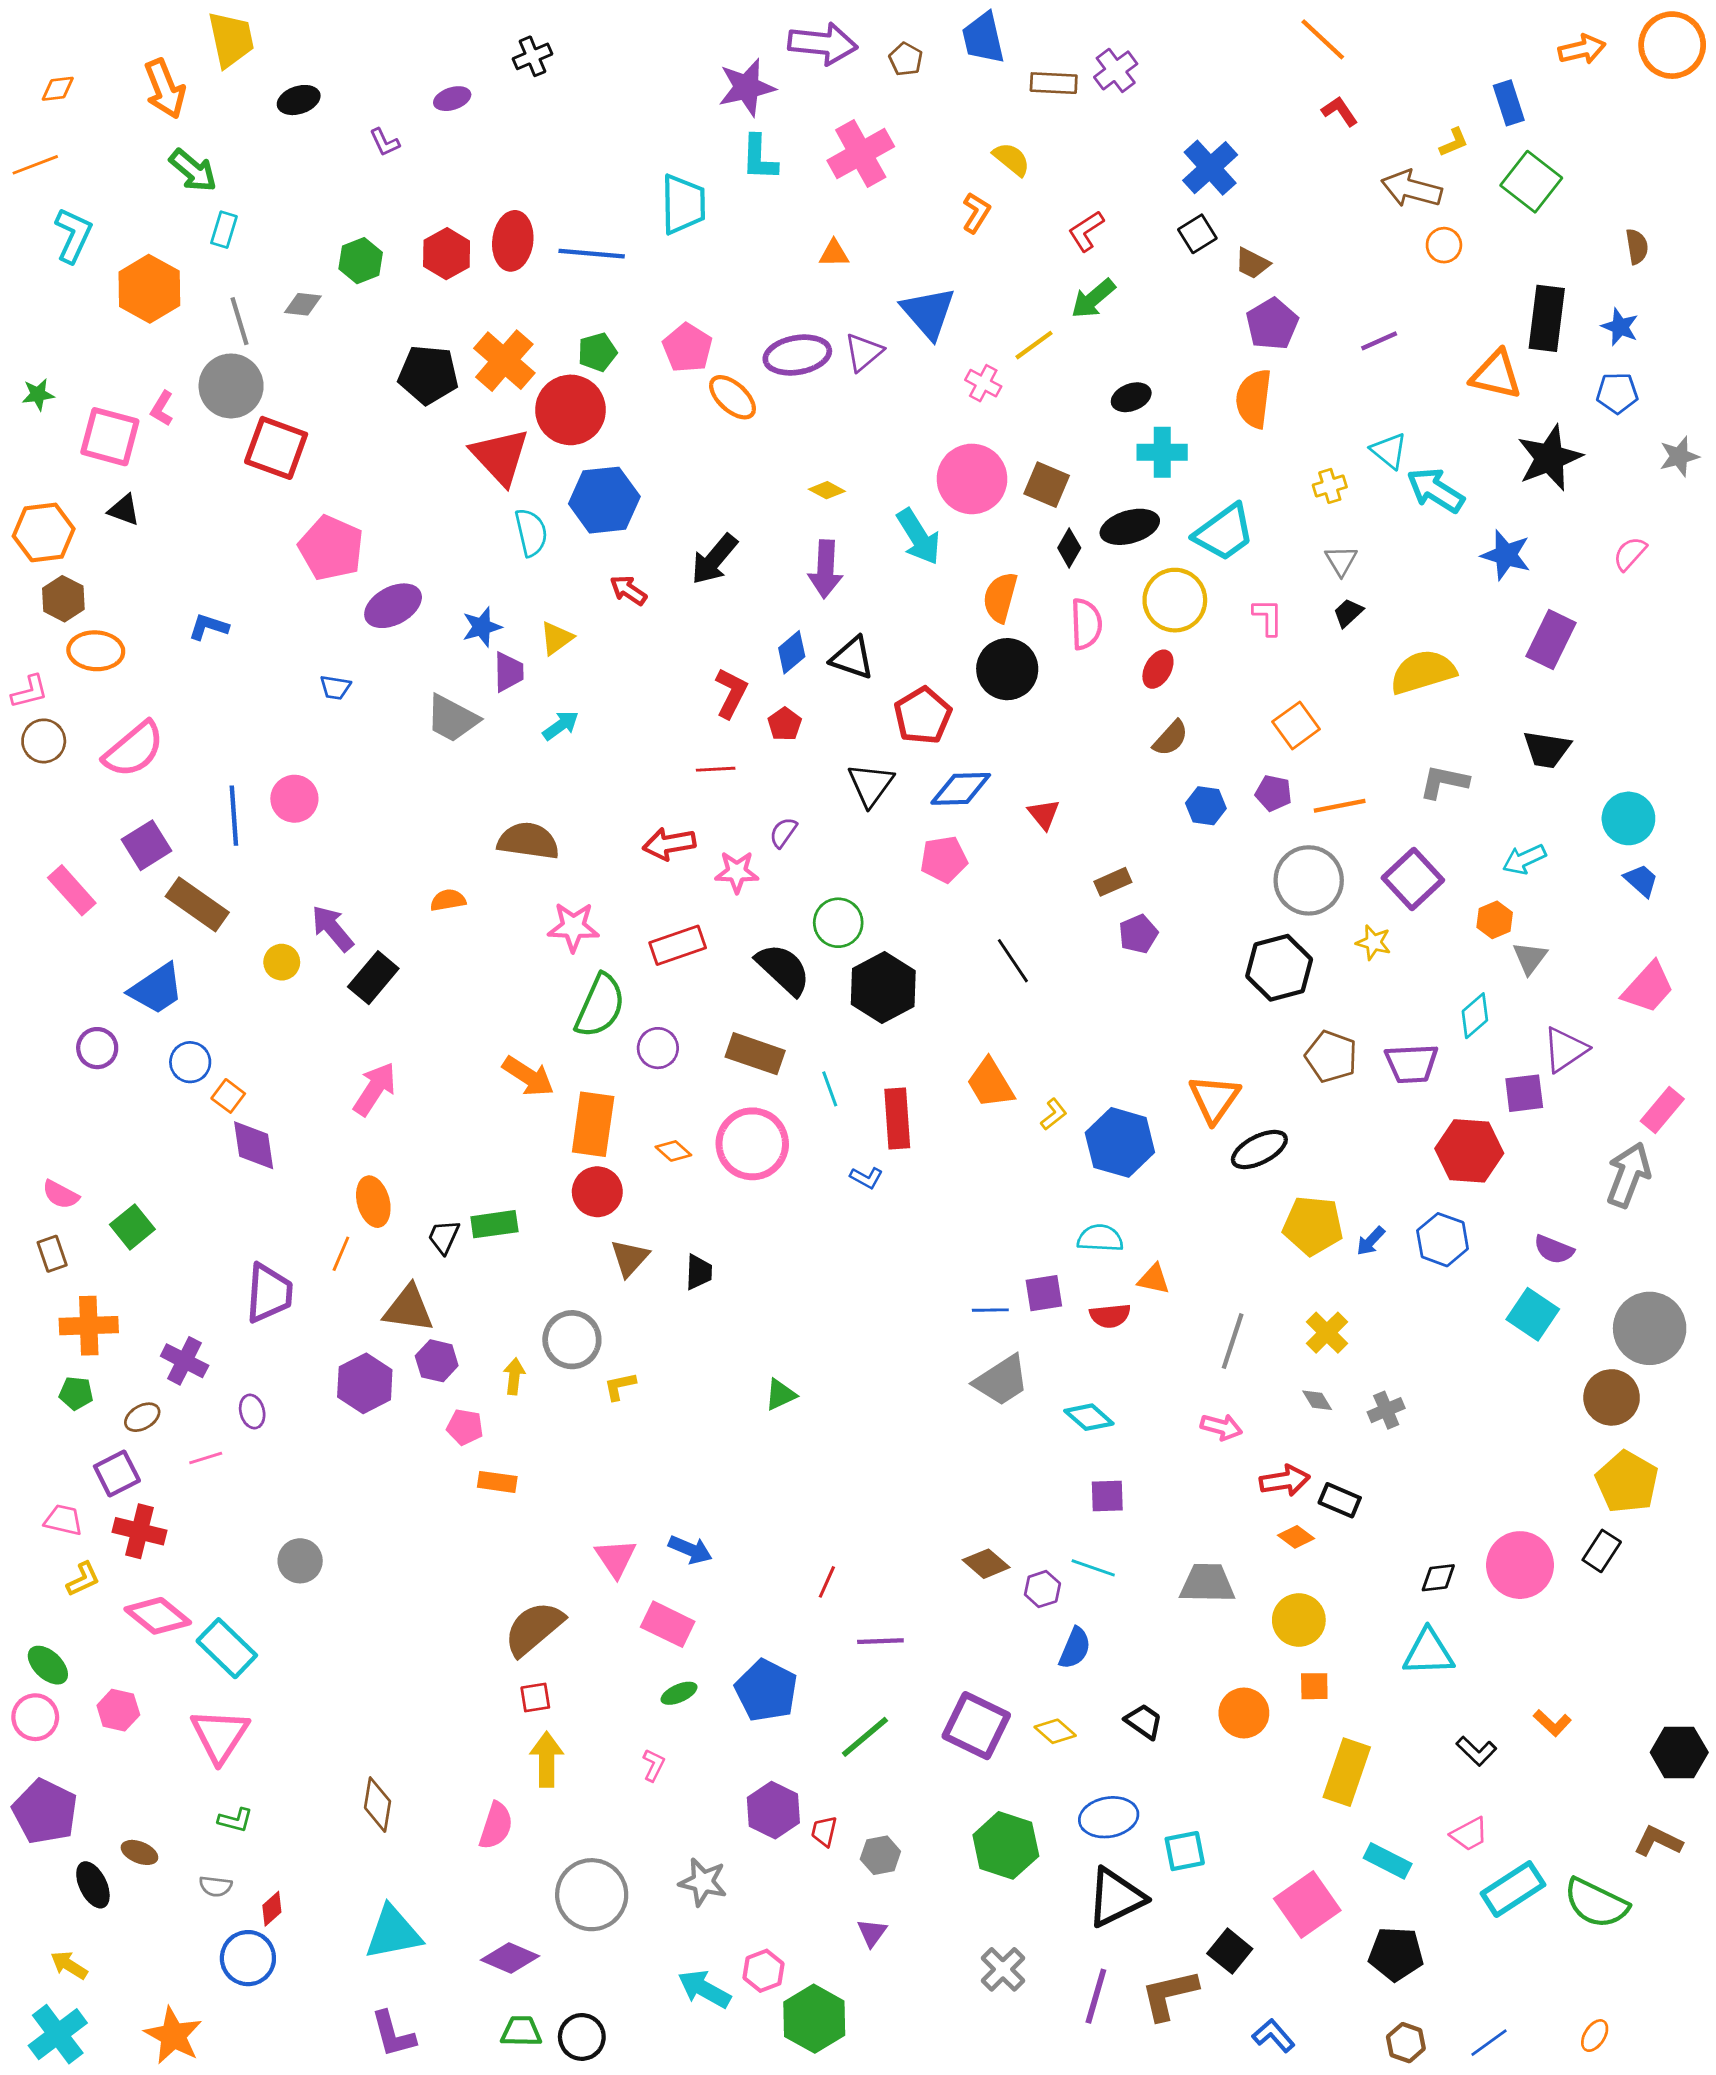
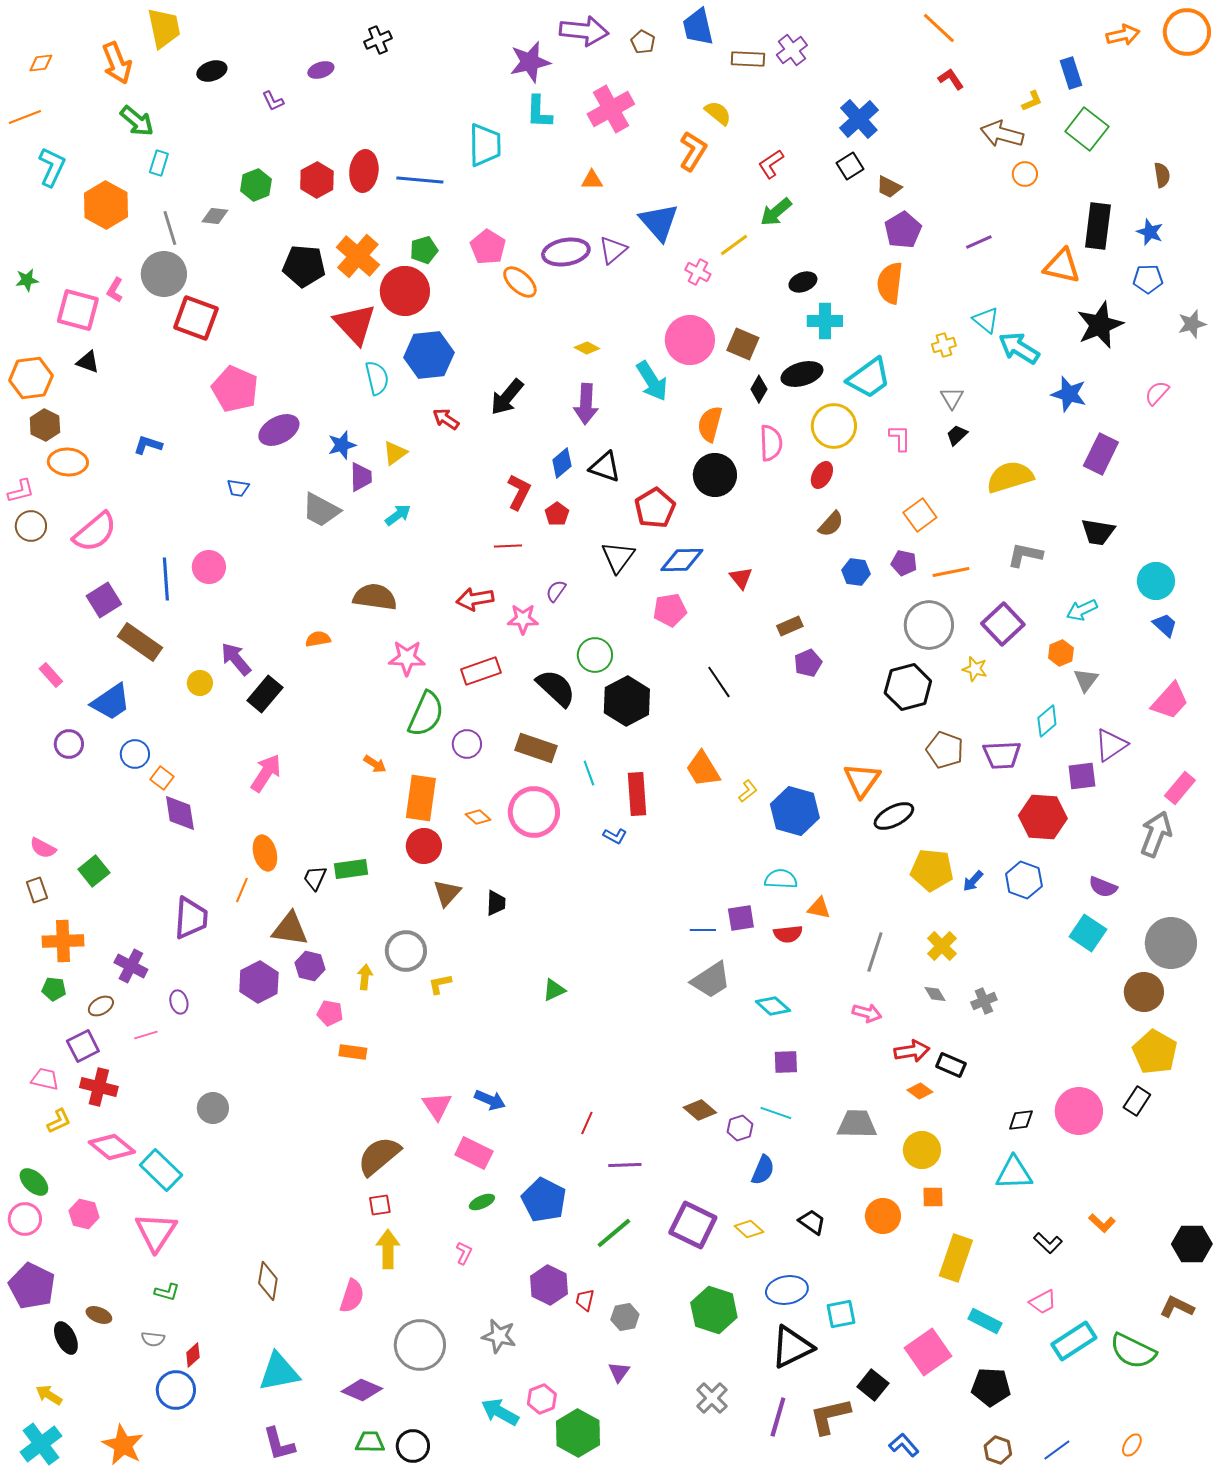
orange L-shape: (976, 213) -> (693, 151), size x1.4
pink rectangle: (72, 890) -> (51, 675), moved, size x0.7
orange arrow: (528, 1076) -> (375, 764), size x0.6

